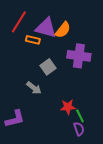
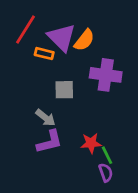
purple triangle: (46, 28) -> (62, 37), turned 30
gray square: (48, 67) -> (64, 90), turned 35
purple L-shape: (15, 119) -> (50, 142), moved

